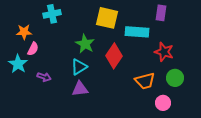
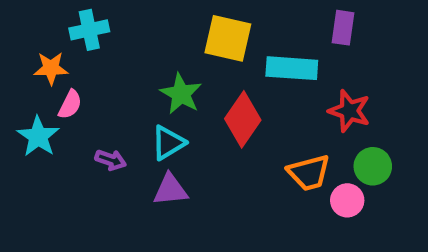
cyan cross: (52, 14) -> (89, 30), moved
purple arrow: (44, 77) -> (111, 160), moved
pink circle: (163, 103) -> (347, 200), moved

